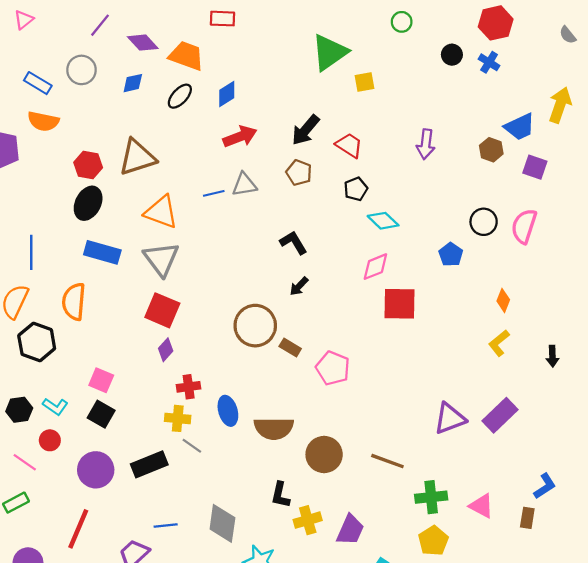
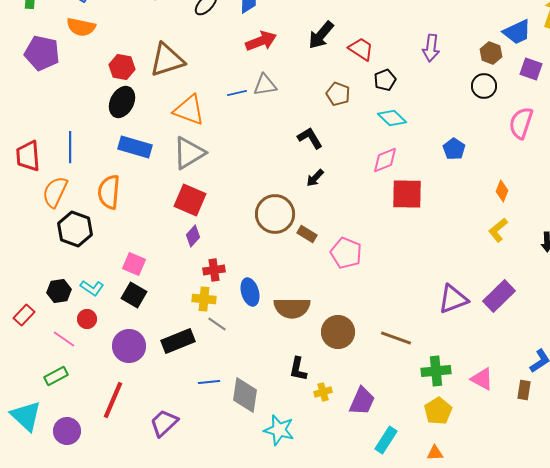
brown pentagon: (299, 173) -> (338, 94), moved
black pentagon: (356, 189) -> (385, 80), moved
black circle: (484, 222) -> (484, 86), moved
gray triangle: (161, 259) -> (189, 153), turned 36
yellow cross: (308, 520) -> (323, 392), size x0.7
blue line: (166, 526) -> (209, 382), moved

